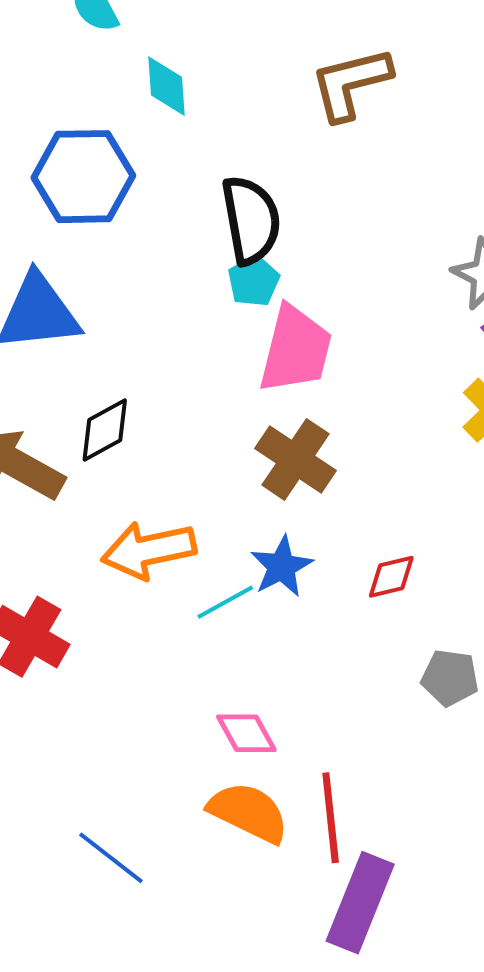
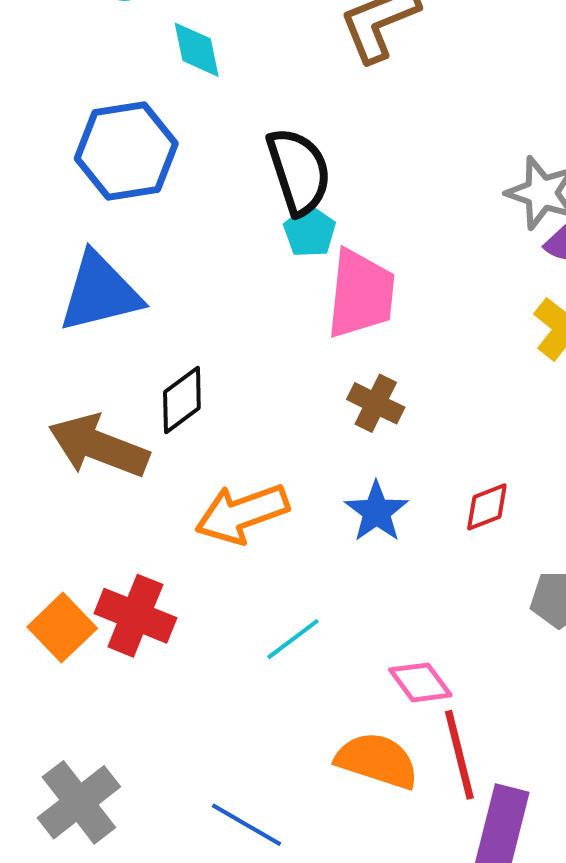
brown cross: (295, 459) -> (376, 403), size x0.7
cyan line: (225, 602) -> (293, 639), moved
pink diamond: (246, 733) -> (420, 682), moved

